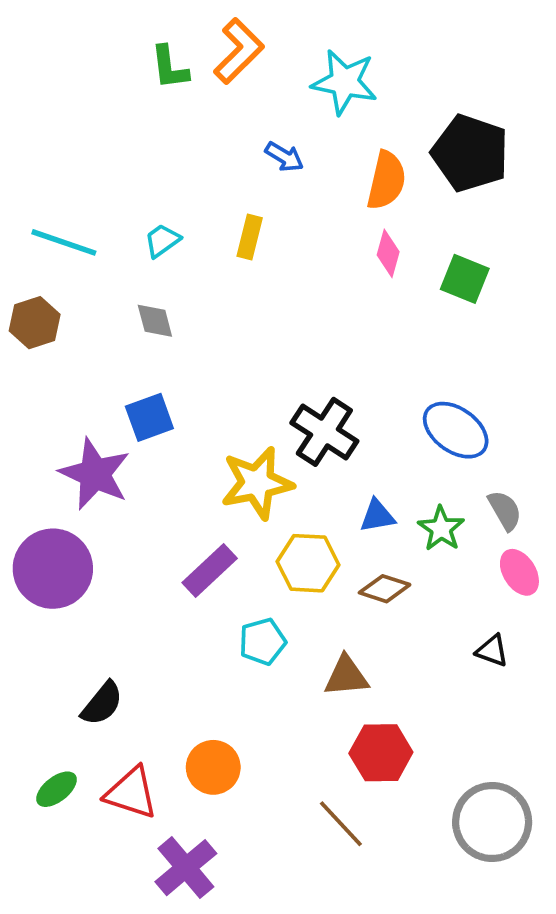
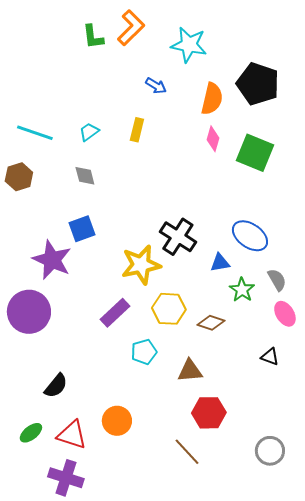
green square: (465, 279) -> (255, 153), size x1.4
blue triangle: (377, 516) -> (220, 263), moved
gray circle: (492, 822) -> (270, 451), size x0.7
purple cross: (186, 868) -> (66, 478), moved, turned -32

